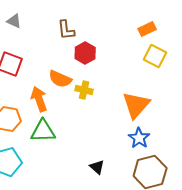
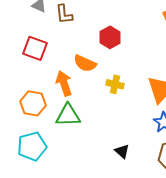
brown L-shape: (66, 30) -> (64, 14), moved
yellow cross: (84, 90) -> (115, 84), moved

